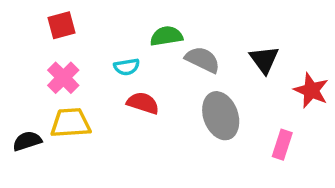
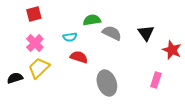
gray ellipse: (221, 116) -> (107, 83), moved
yellow trapezoid: (71, 123) -> (39, 68), turned -40

